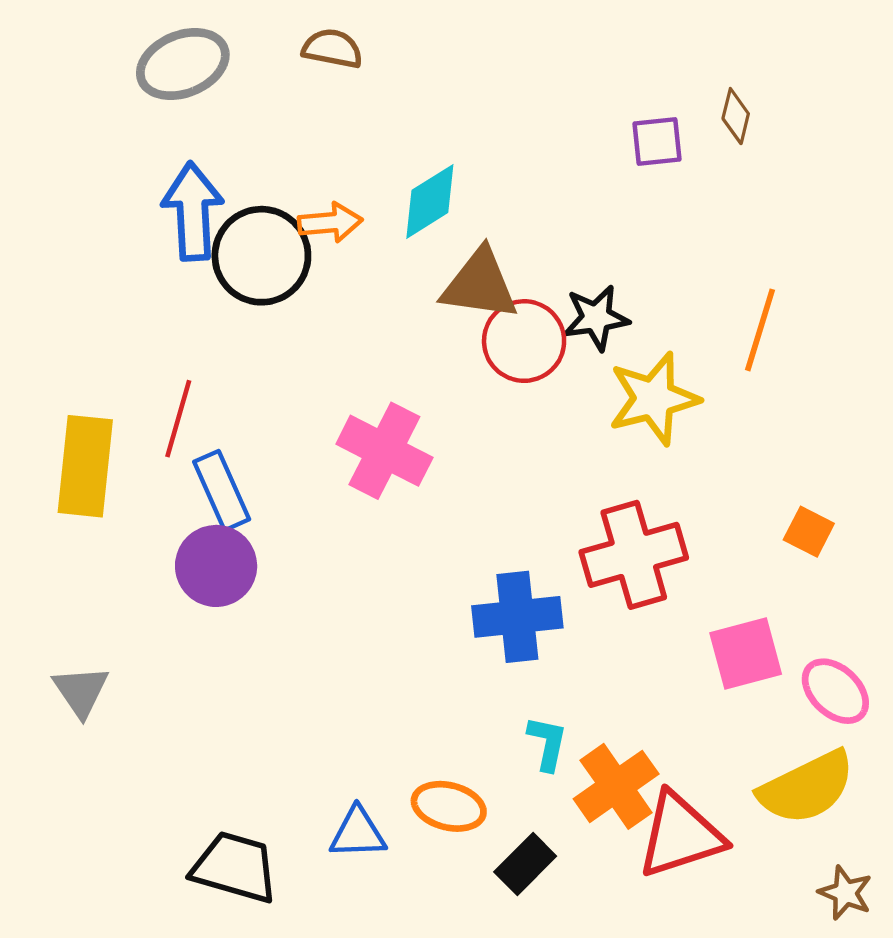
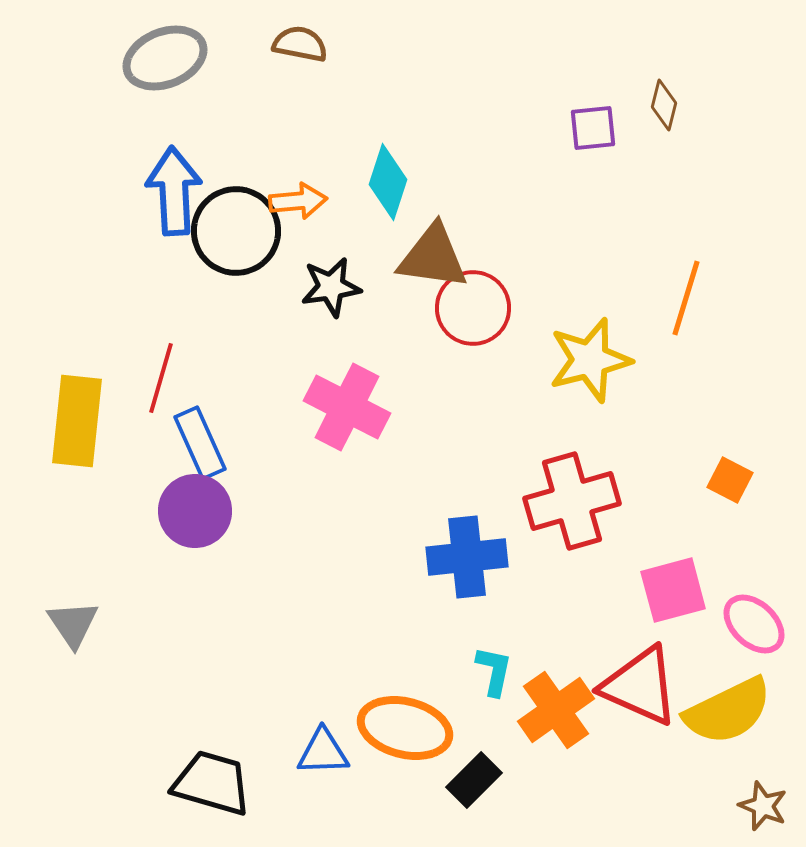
cyan diamond: (430, 201) -> (388, 182), turned -40
black star: (596, 318) -> (331, 287), moved
orange ellipse: (449, 806) -> (405, 728), size x1.4
red triangle: (680, 835) -> (640, 686), moved, turned 42

